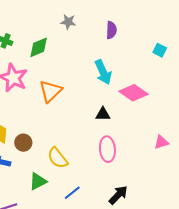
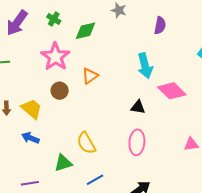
orange triangle: (50, 91) -> (90, 76), size x0.7
brown circle: (23, 143) -> (60, 91), moved

